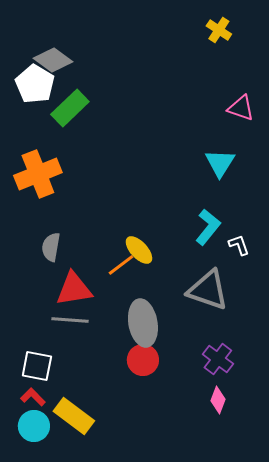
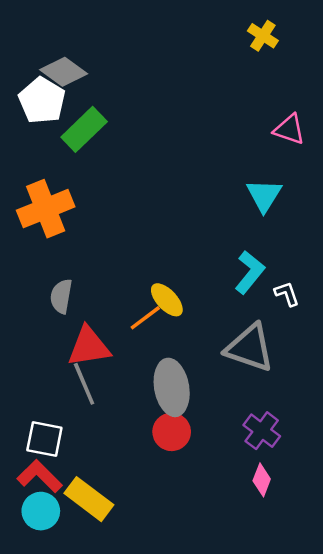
gray line: (70, 320) -> (84, 384), turned 63
red L-shape: (33, 397) -> (40, 476), size x1.5

